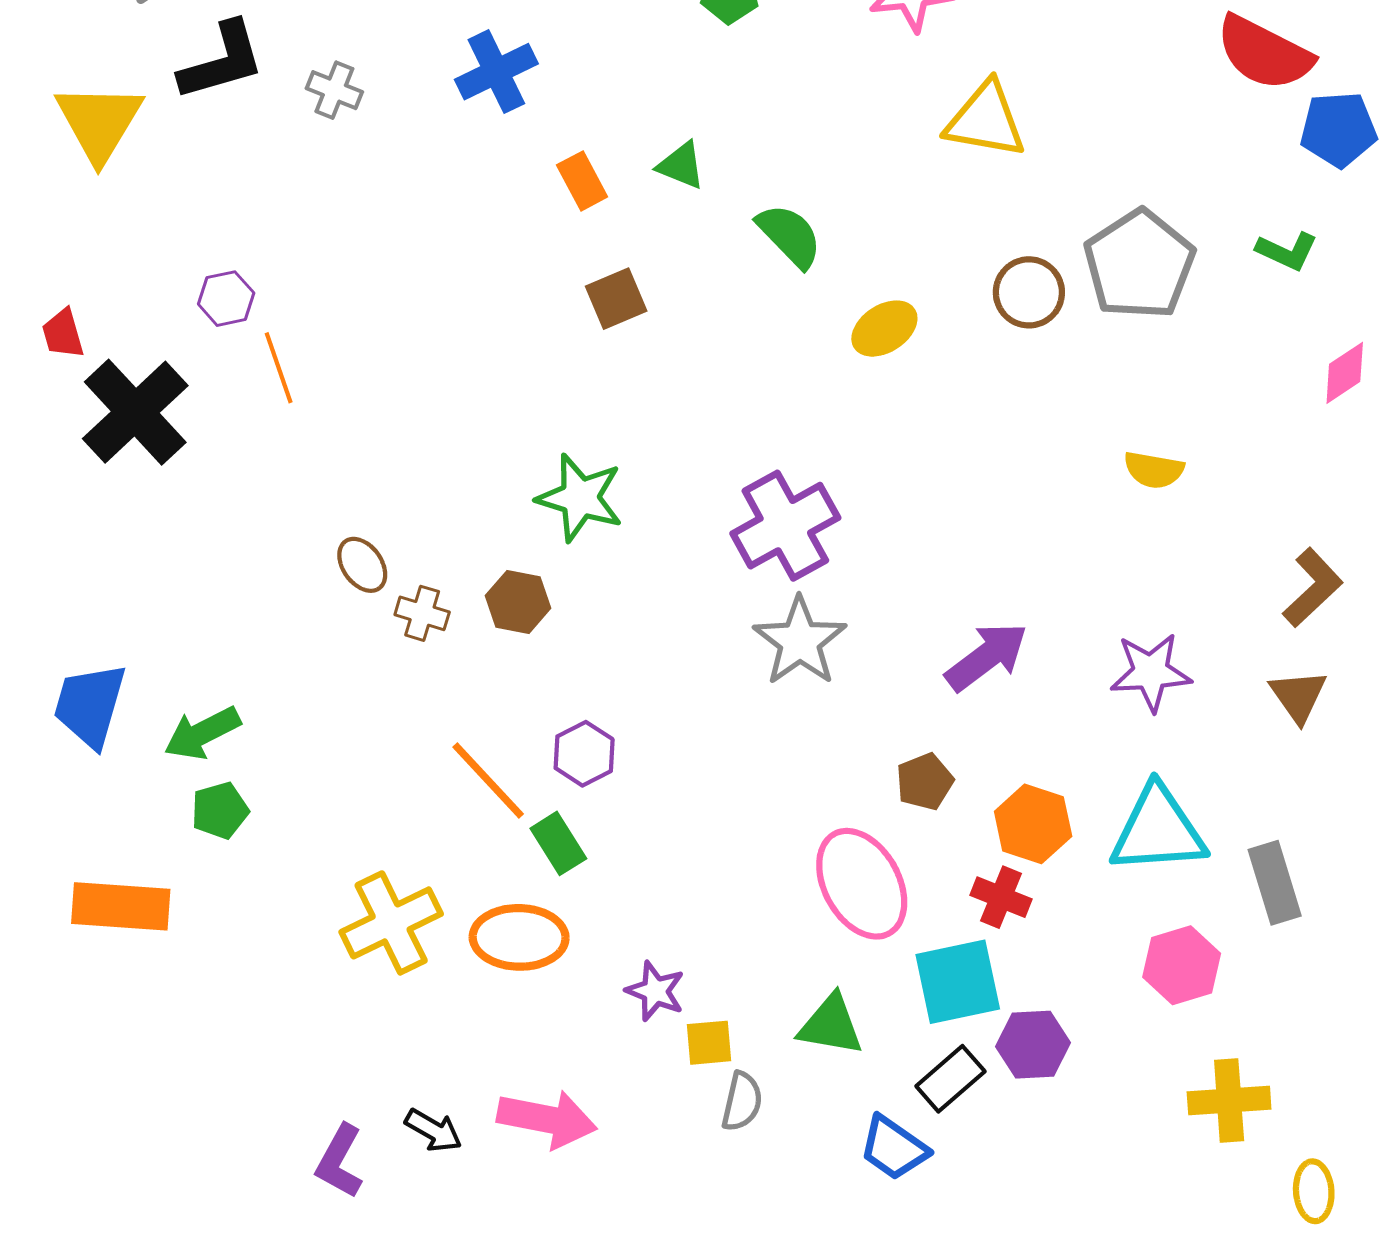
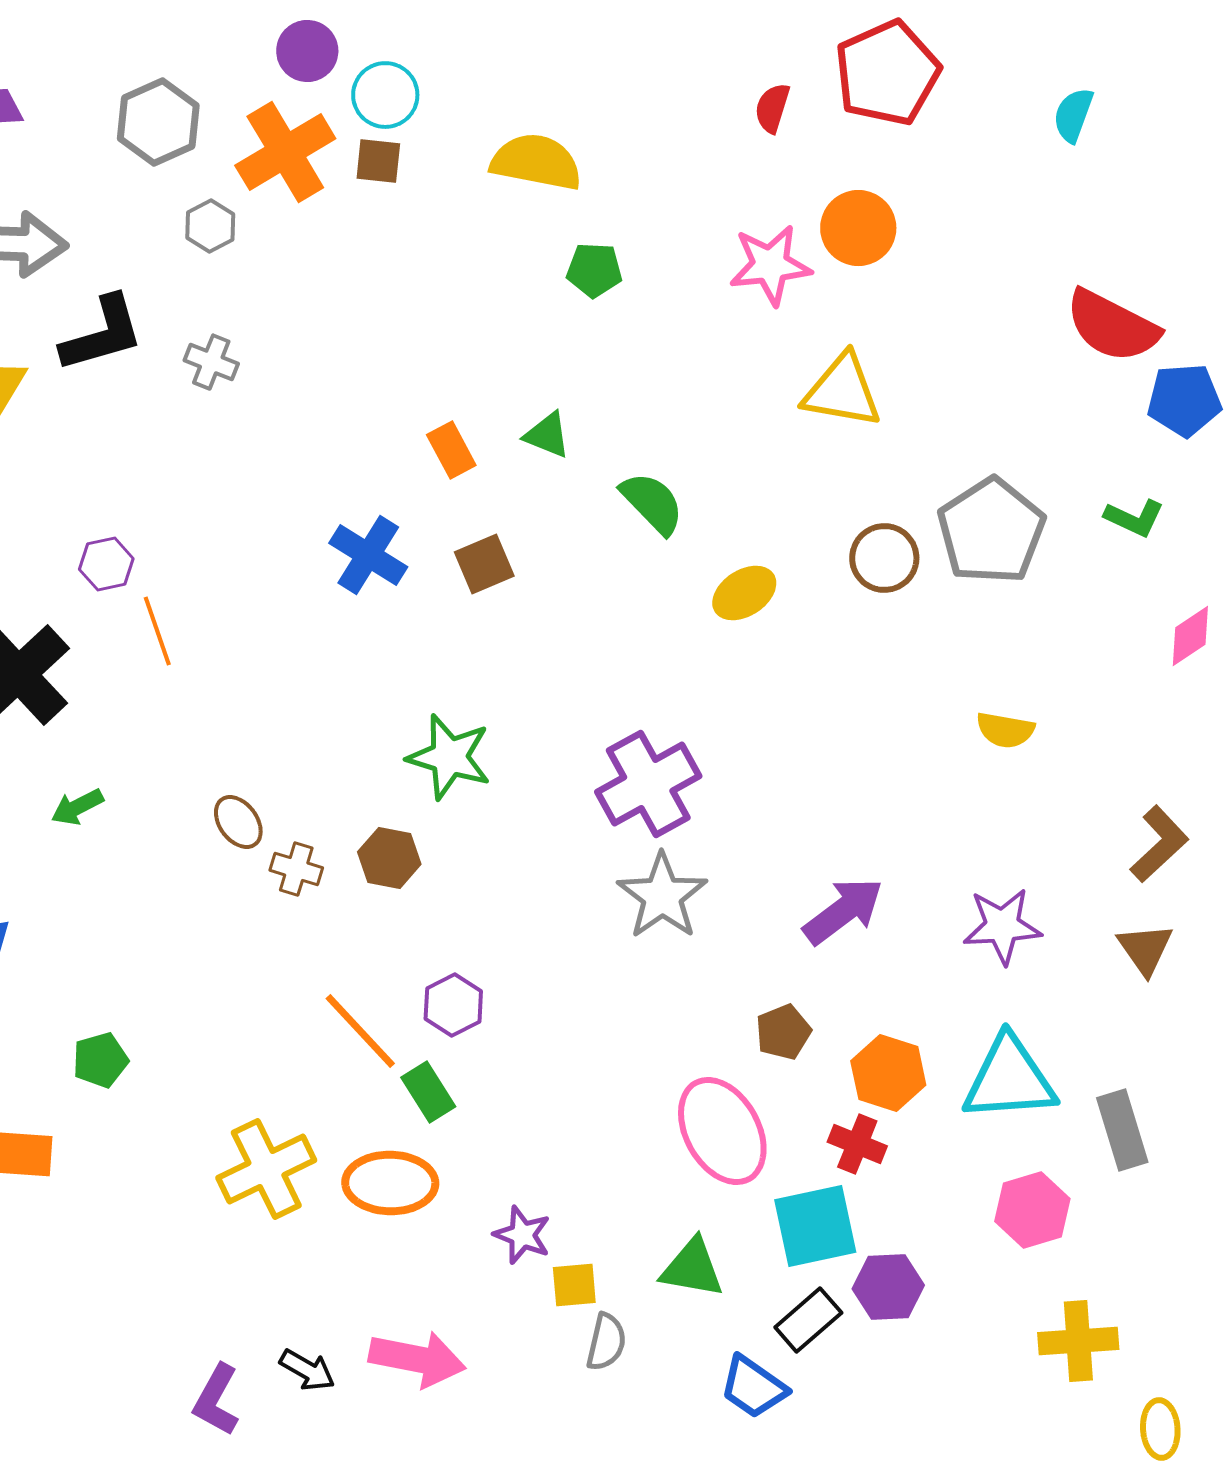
blue cross: (496, 72) -> (368, 555), moved, turned -32
green arrow: (202, 733) -> (77, 807), moved, size x0.7

